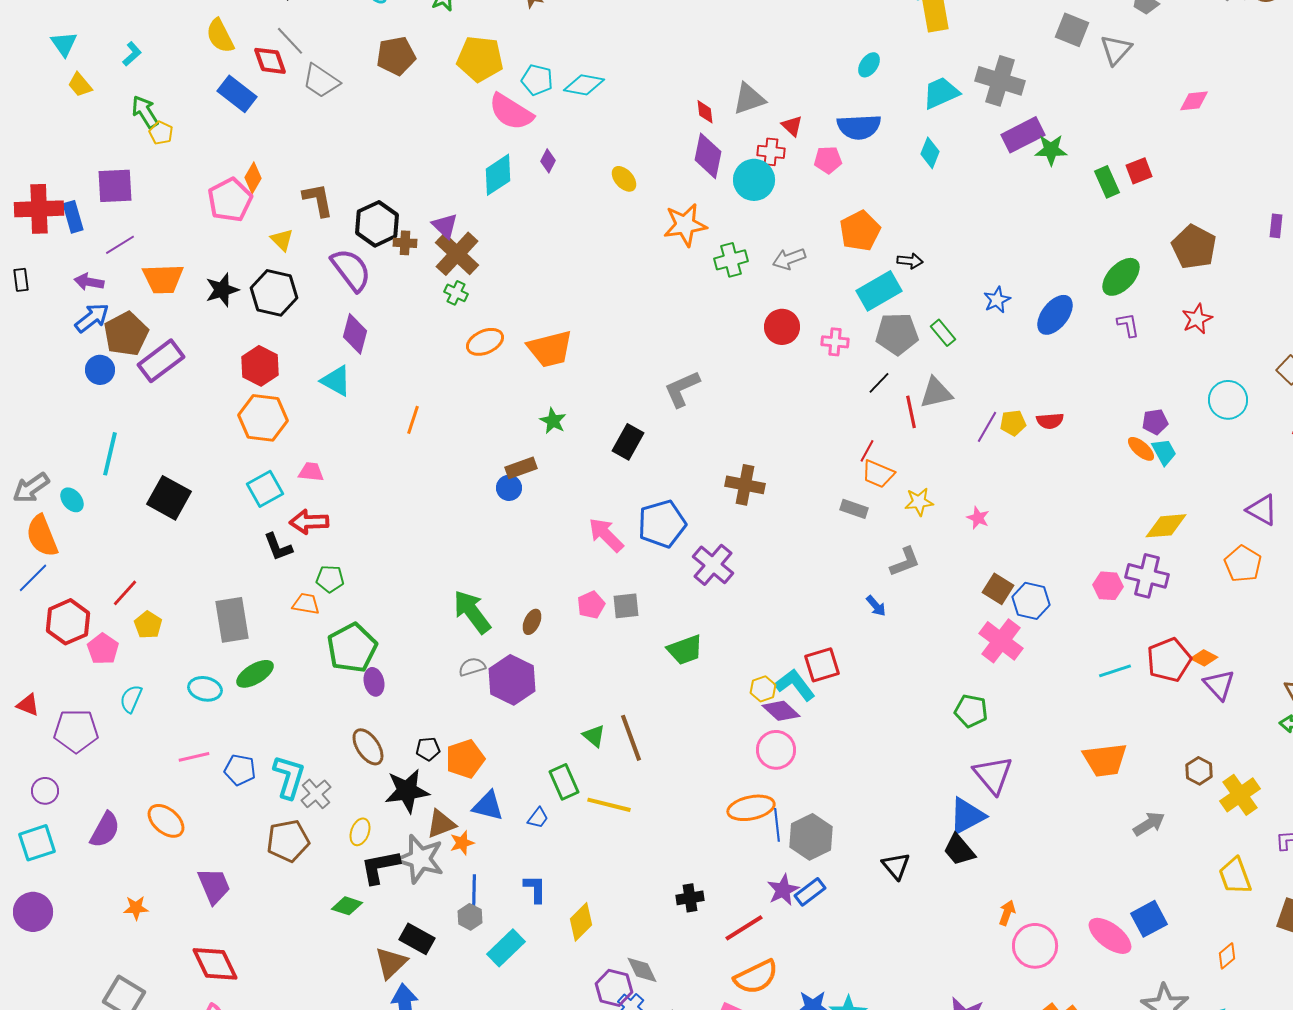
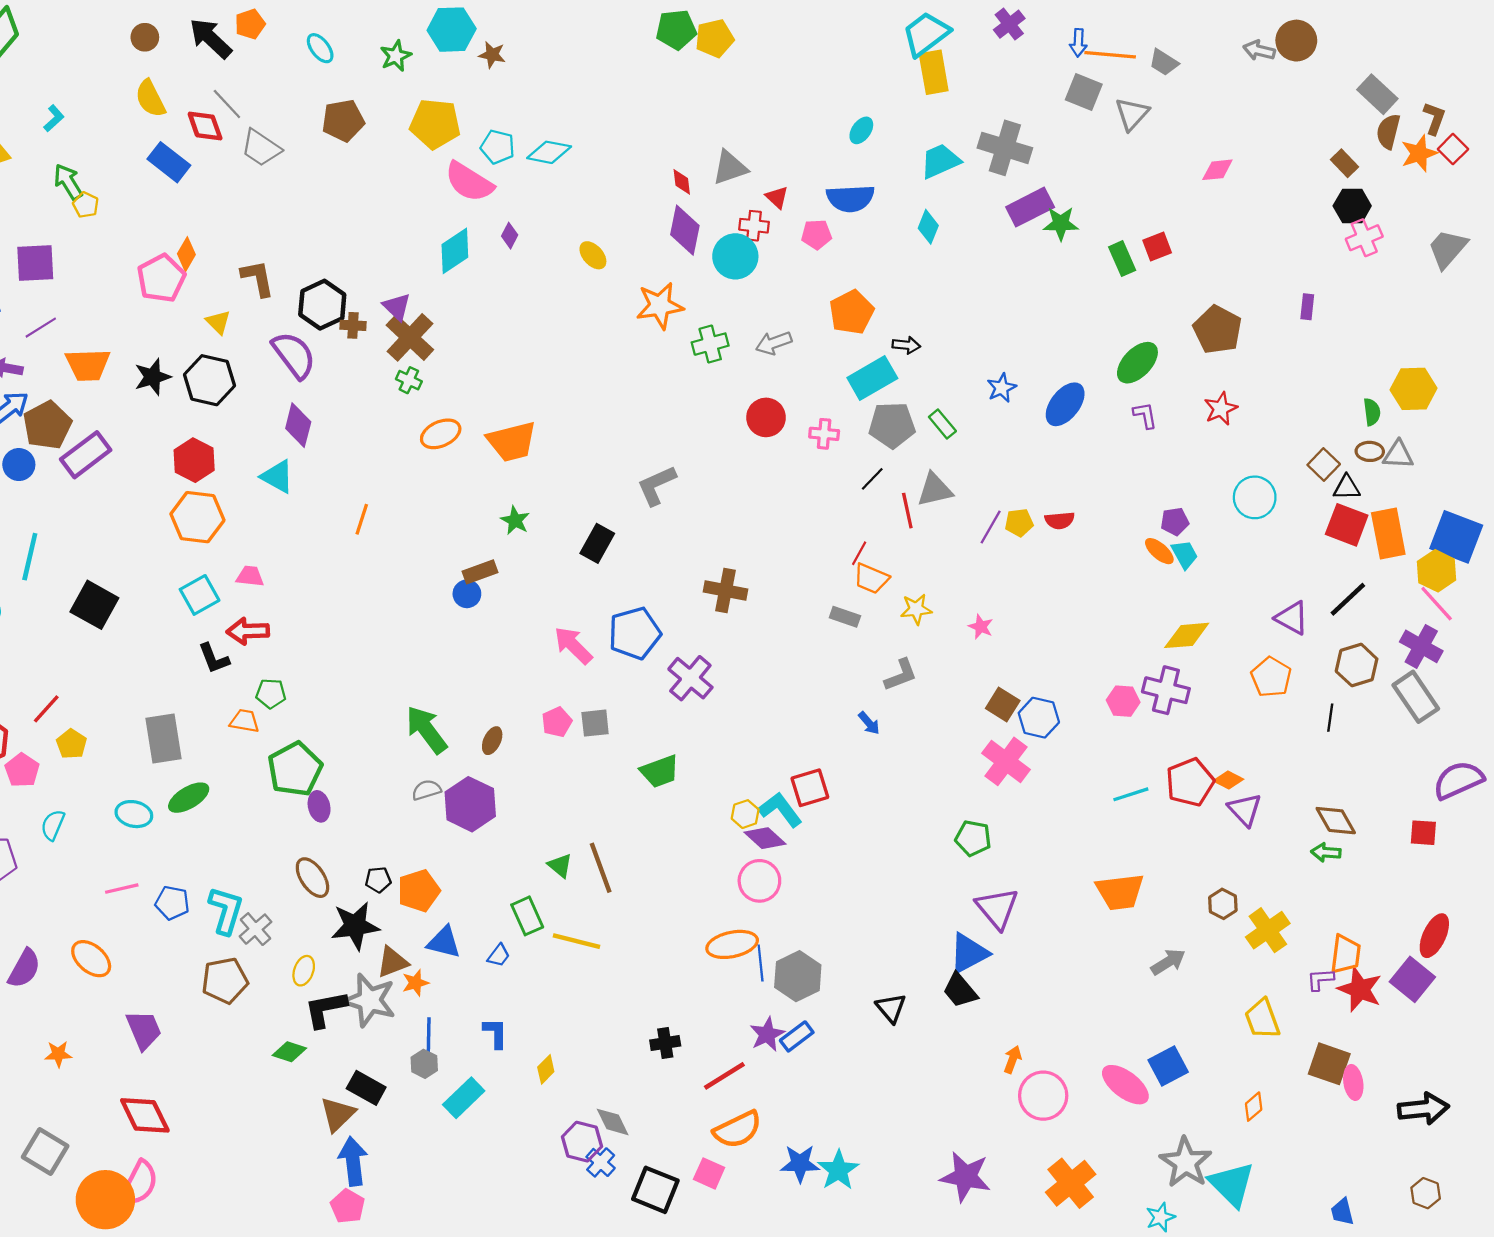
yellow diamond: (581, 922) -> (546, 1069), size x0.7

